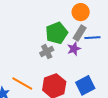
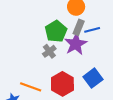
purple star: (74, 49) -> (76, 44), size x1.6

